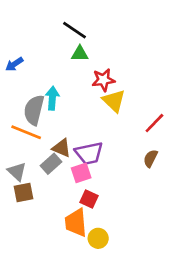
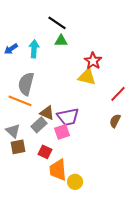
red star: (103, 80) -> (93, 61), moved, turned -30
cyan arrow: (52, 98) -> (34, 49), moved
yellow triangle: (114, 101) -> (87, 77), turned -30
red square: (89, 199) -> (45, 152), moved

